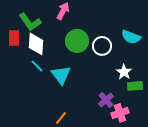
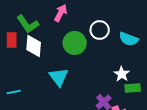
white circle: (102, 46) -> (100, 30), moved
cyan line: (37, 66) -> (14, 92), moved, turned -56

